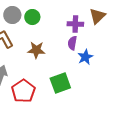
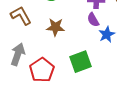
purple semicircle: (72, 43) -> (93, 20), turned -40

